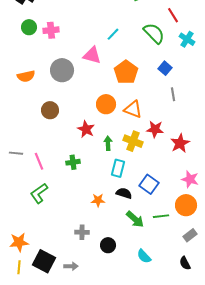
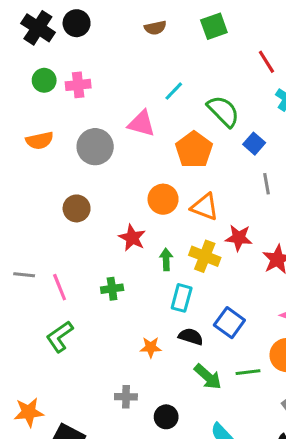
green semicircle: (154, 33) -> (223, 111), moved
orange semicircle: (26, 76) -> (40, 140), moved

